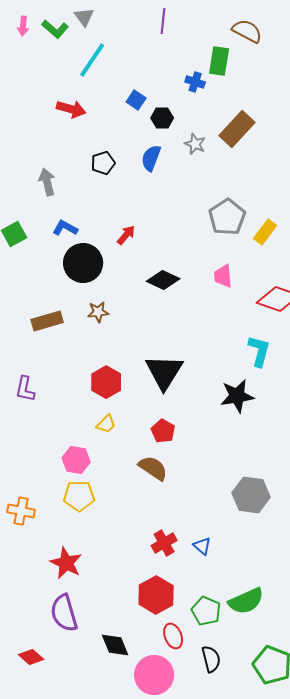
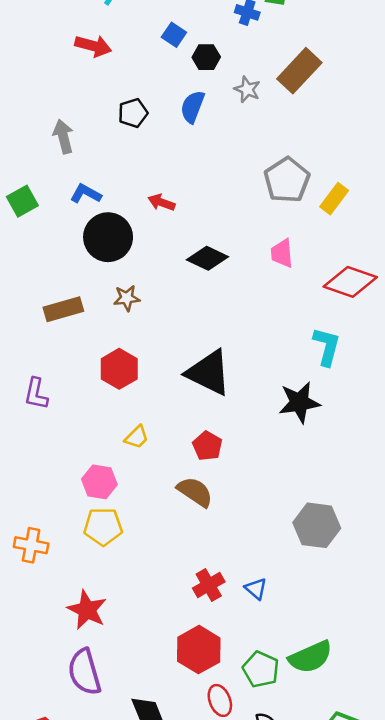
red arrow: (126, 235) -> (161, 202), turned -110
black triangle: (164, 372) -> (209, 373), turned -36
red hexagon: (106, 382) -> (119, 369), moved

